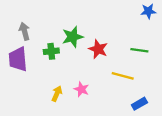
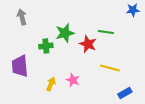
gray arrow: (25, 31) -> (22, 17), moved
green line: (139, 50) -> (106, 32), moved
purple trapezoid: (18, 59) -> (20, 66), moved

